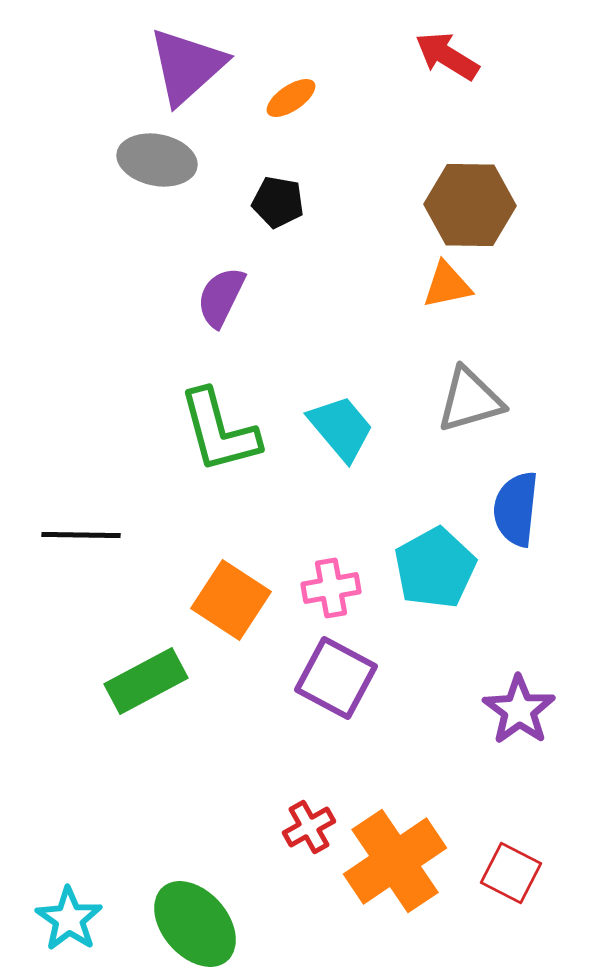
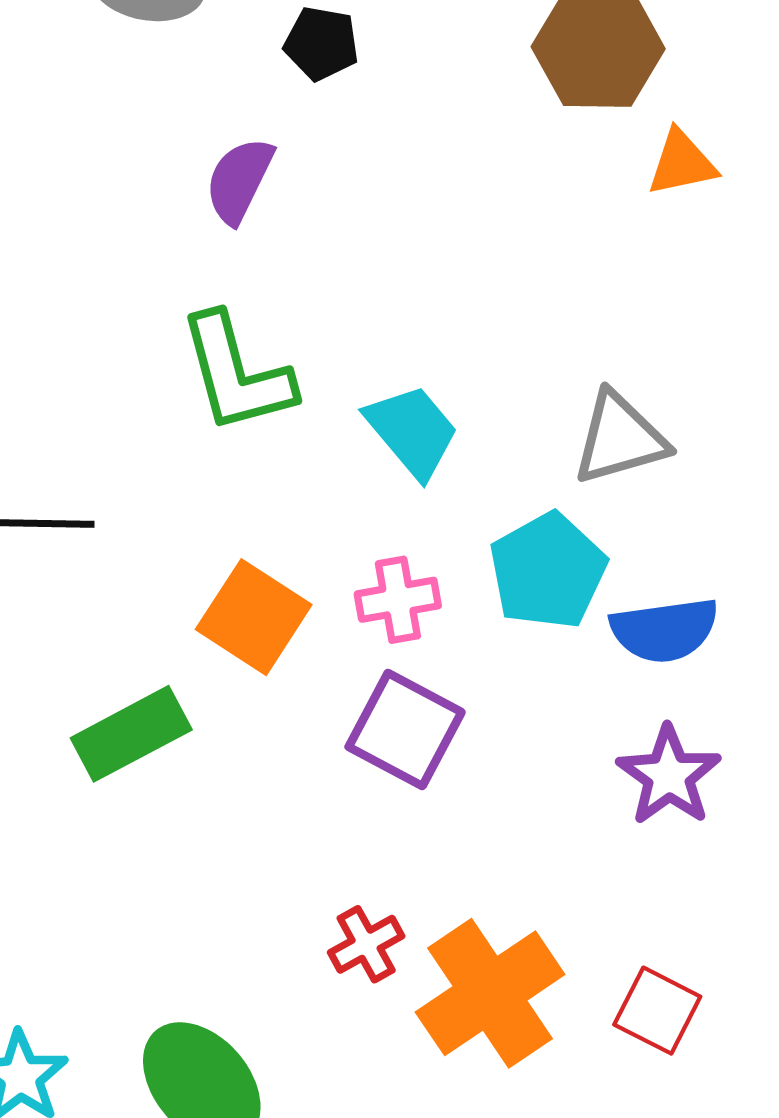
orange triangle: (447, 285) -> (682, 163), moved
gray triangle: (470, 400) -> (620, 438), moved
cyan trapezoid: (341, 428) -> (412, 431), moved
blue semicircle: (516, 509) -> (665, 630), moved, turned -104

